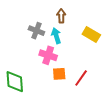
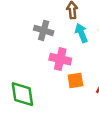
cyan arrow: (56, 36) -> (81, 33), moved

